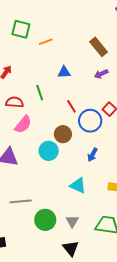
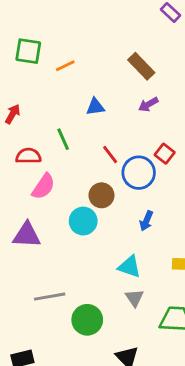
gray triangle: (72, 221) -> (134, 298), moved

